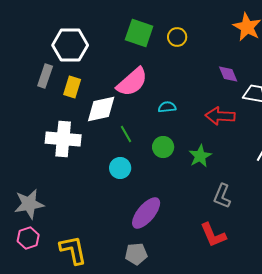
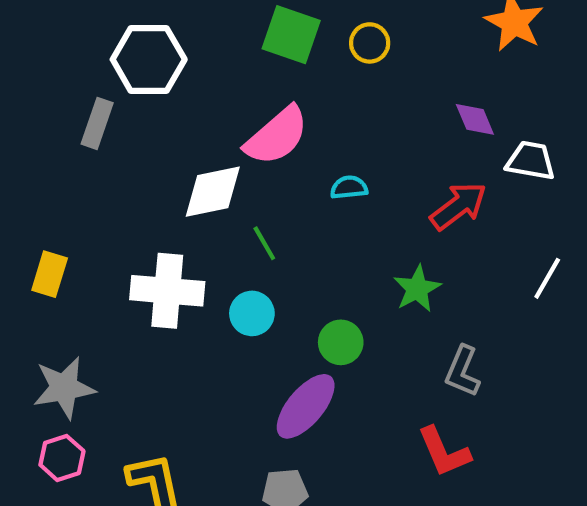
yellow rectangle: (72, 87) -> (50, 274), moved
red arrow: (220, 116) -> (458, 206), turned 140
white cross: (63, 139) -> (167, 291), moved
green circle: (163, 147) -> (341, 342), moved

